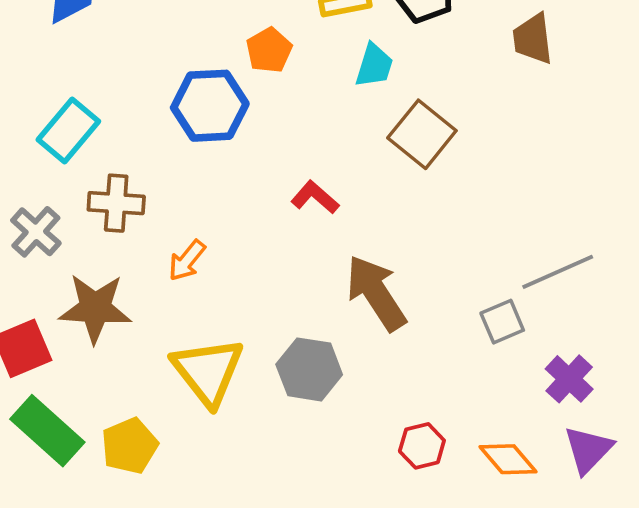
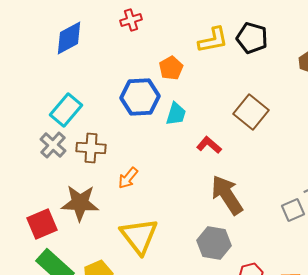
cyan trapezoid: (374, 66) -> (176, 114), moved
red L-shape: (315, 197) -> (209, 145), moved
gray cross: (36, 232) -> (53, 145), moved
gray hexagon: (309, 369) -> (214, 243), moved

